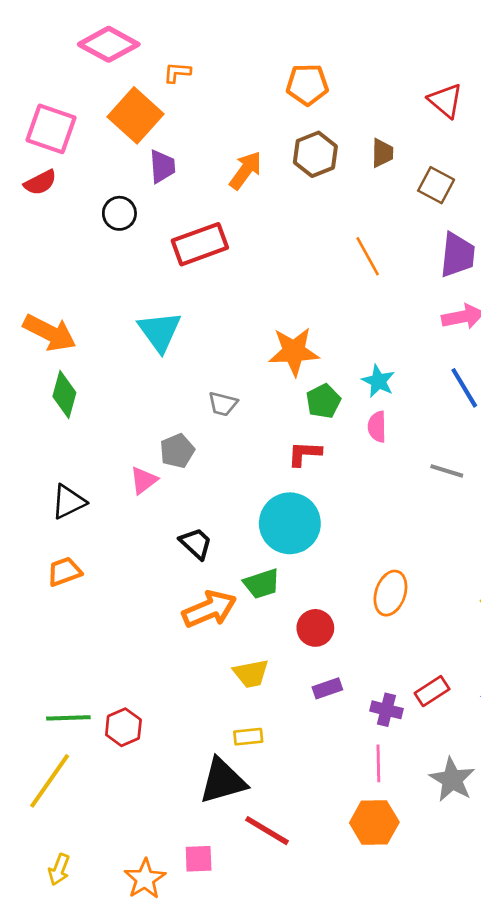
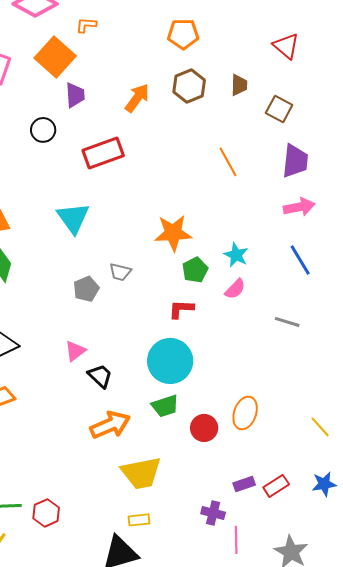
pink semicircle: (377, 427) -> (235, 289), turned -135
gray pentagon: (177, 451) -> (86, 289), moved
pink triangle: (144, 480) -> (75, 351), moved
green trapezoid: (262, 584) -> (165, 406), moved
red circle: (315, 628) -> (204, 428), moved
yellow trapezoid: (251, 674) -> (141, 473), size x1.5
purple rectangle: (327, 688) -> (244, 484), moved
purple cross: (386, 710) -> (213, 513), moved

